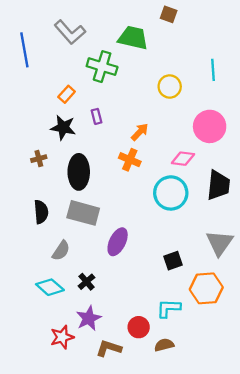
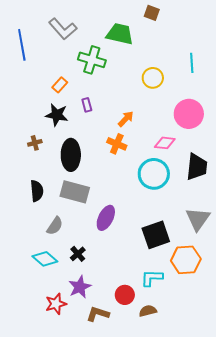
black square: (173, 261) -> (156, 235), size x1.6

